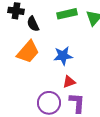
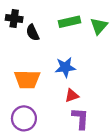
orange trapezoid: (28, 52) -> (27, 79), moved, turned 50
purple circle: (49, 103) -> (24, 118), moved

